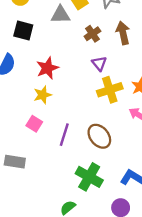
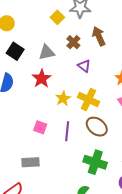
gray triangle: (60, 15) -> (47, 52), moved
black square: (23, 31) -> (15, 51), turned 30
yellow cross: (110, 90) -> (88, 100), moved, turned -35
yellow star: (43, 95) -> (63, 98), moved

